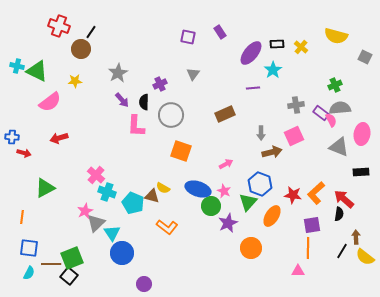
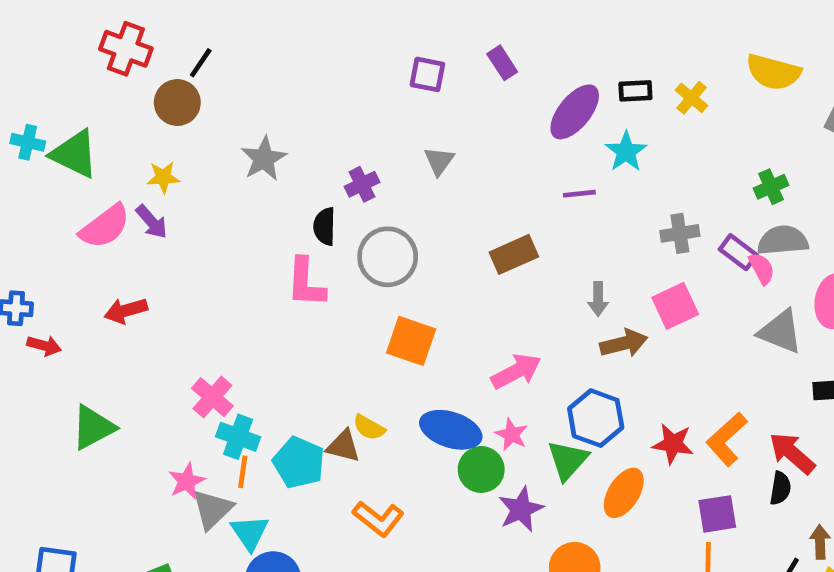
purple arrow: (122, 100) -> (152, 222), moved
pink arrow: (226, 164) -> (516, 371), size x1.5
orange line: (22, 217) -> (243, 472), moved

